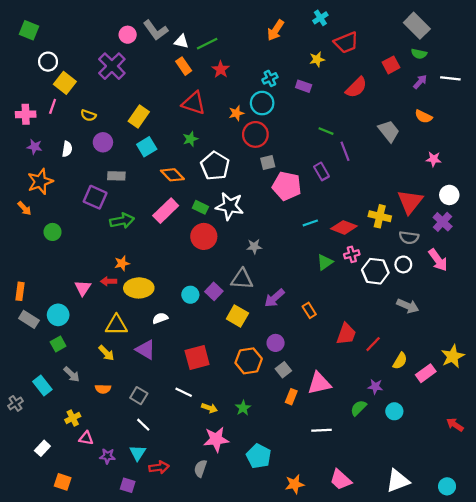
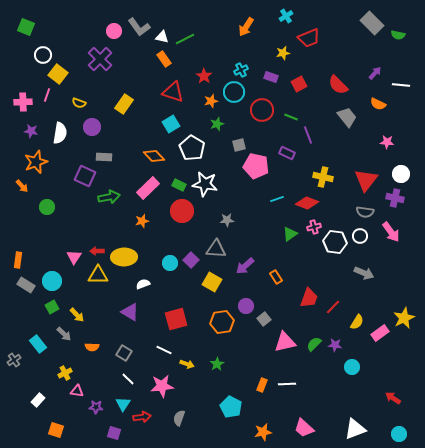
green semicircle: (419, 54) -> (398, 35), moved
red square: (391, 65) -> (299, 84), moved
red star: (221, 69) -> (204, 76), moved
white line: (450, 78) -> (401, 85), moved
red semicircle: (356, 87) -> (338, 85), moved, turned 90
red circle: (255, 134) -> (262, 110), moved
green star: (190, 139) -> (217, 124), moved
cyan square: (147, 147) -> (171, 124), moved
white semicircle: (67, 149) -> (60, 133), size x1.5
purple rectangle: (321, 171) -> (287, 153), turned -35
yellow cross: (380, 216) -> (323, 177), moved
purple cross: (443, 222) -> (395, 198), turned -30
orange star: (122, 263) -> (142, 221), moved
yellow triangle: (116, 325) -> (98, 275), moved
yellow arrow: (106, 353) -> (77, 315), moved
gray square: (283, 370) -> (264, 319), moved
orange rectangle: (291, 397) -> (262, 385), moved
green semicircle: (358, 408) -> (314, 344), moved
red arrow: (455, 425) -> (393, 398), moved
pink star: (216, 439) -> (162, 386), moved

